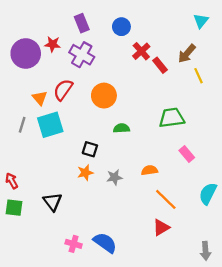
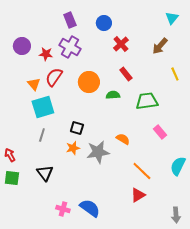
red star: (53, 44) -> (46, 54), moved
purple circle: (26, 54) -> (22, 46), size x0.7
red rectangle: (160, 65) -> (126, 74), moved
yellow line: (199, 76) -> (175, 74), moved
gray line: (22, 125) -> (42, 135), moved
green semicircle: (121, 128) -> (113, 95), moved
orange semicircle: (149, 170) -> (123, 139), moved, turned 40
gray star: (114, 177) -> (98, 152), size x1.6

